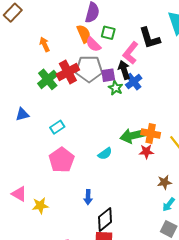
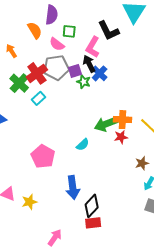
orange semicircle: (84, 34) -> (35, 30), moved
cyan rectangle: (57, 127) -> (39, 98), moved
blue arrow: (88, 197) -> (73, 187), size x1.6

